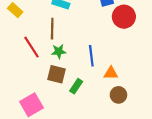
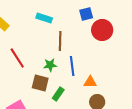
brown line: (52, 29) -> (60, 41), moved
green star: (59, 51) -> (50, 65), moved

